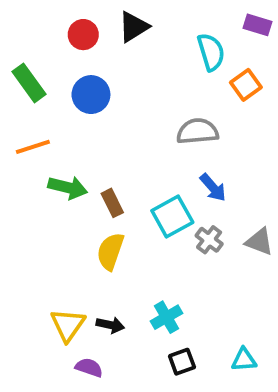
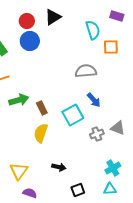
orange square: (246, 85) -> (111, 47), turned 35
blue circle: (91, 95) -> (30, 41), moved
green arrow: (68, 187) -> (19, 100), turned -30
gray cross: (209, 240) -> (97, 134), moved, turned 32
cyan cross: (166, 317) -> (113, 168), moved
black arrow: (110, 325) -> (59, 167), moved

